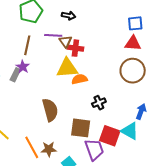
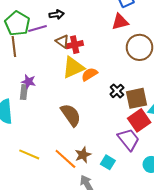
purple line: (53, 35) -> (38, 29), moved
red triangle: (133, 43) -> (120, 22), moved
brown line: (27, 45) -> (14, 47), moved
brown square: (81, 128) -> (136, 98), moved
red square: (110, 136) -> (139, 120), turned -35

